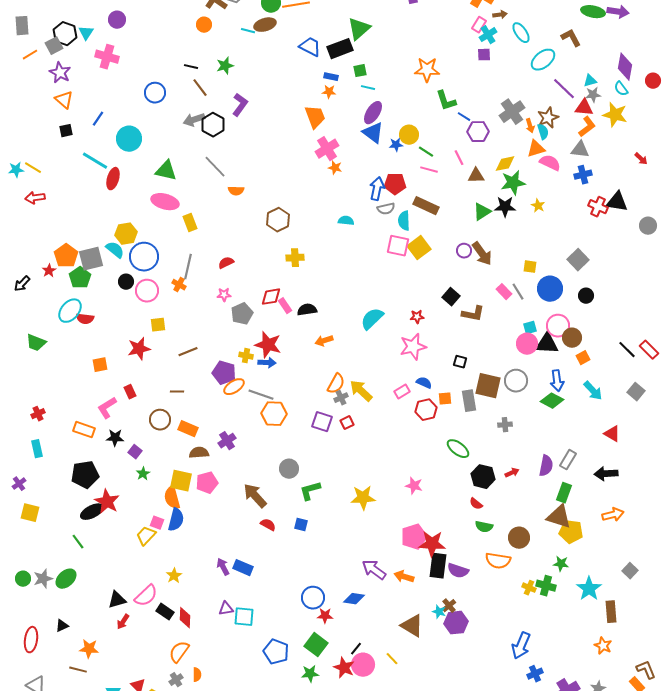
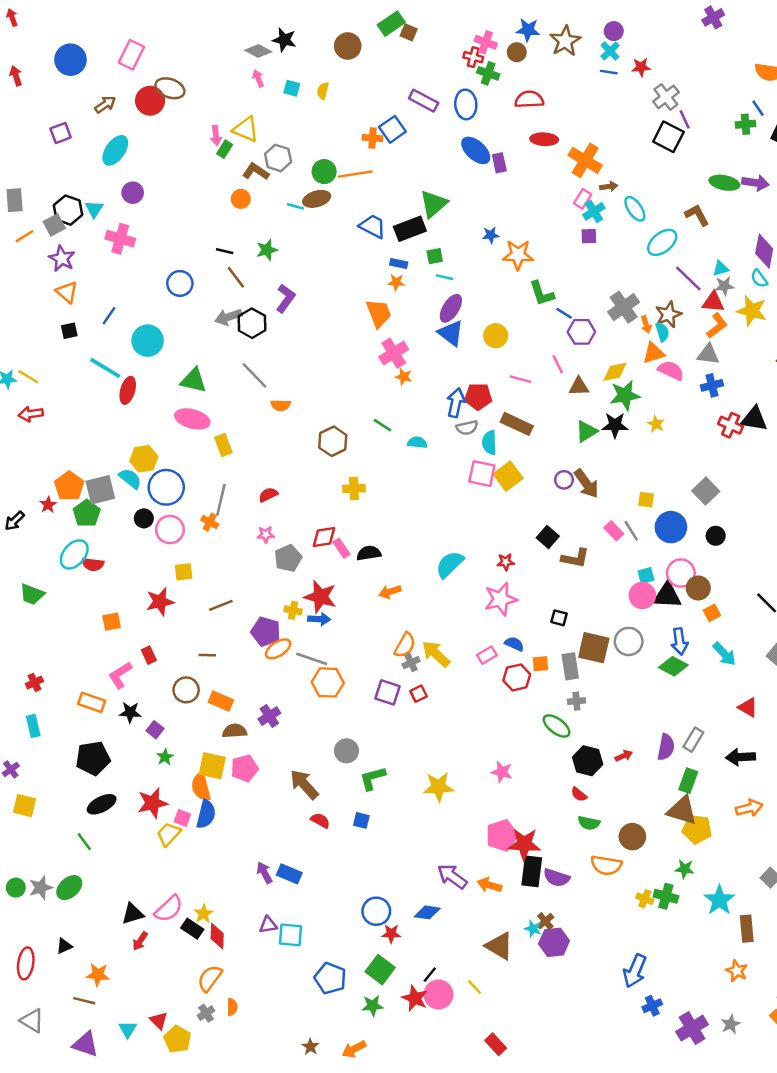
blue star: (396, 145) -> (491, 235), moved
green line: (426, 152) -> (383, 425), moved
gray cross: (505, 425) -> (576, 701), moved
red star: (107, 502) -> (153, 803), moved, turned 30
yellow star: (174, 576) -> (204, 914), moved

